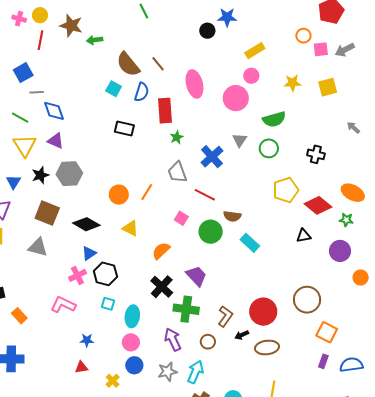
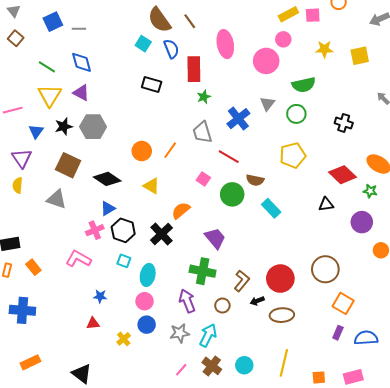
pink square: (321, 49) -> (313, 15), moved
gray line: (37, 92) -> (79, 29), moved
blue semicircle: (142, 92) -> (171, 49), turned -42
yellow pentagon: (286, 190) -> (293, 155), moved
black cross: (162, 287) -> (162, 234), moved

